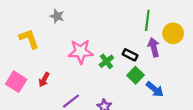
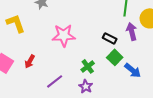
green cross: (106, 61) -> (88, 66), moved

